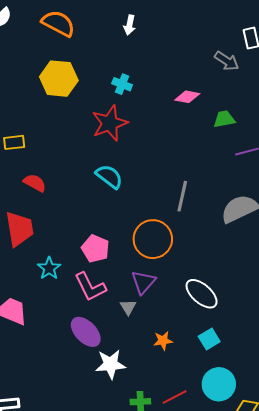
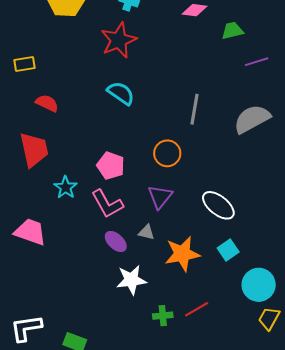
orange circle: (153, 239) -> (167, 153), size x0.7
gray triangle: (128, 307) -> (146, 232), moved, turned -42
purple ellipse: (86, 332) -> (116, 241), moved, size x0.7
orange star: (163, 341) -> (182, 254), size x1.8
cyan circle: (219, 384) -> (259, 285), moved

